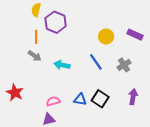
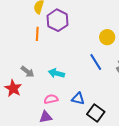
gray arrow: (35, 56) -> (27, 72), moved
cyan arrow: (62, 65) -> (56, 73), moved
black square: (100, 99) -> (96, 113), moved

